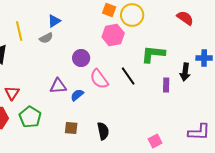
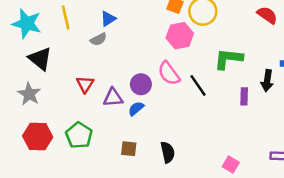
yellow line: (19, 31) -> (66, 17), moved
purple circle: (81, 58) -> (141, 84), moved
pink semicircle: (99, 79) -> (169, 73), moved
red triangle: (12, 93) -> (85, 84), moved
pink square: (155, 141) -> (231, 164), turned -32

